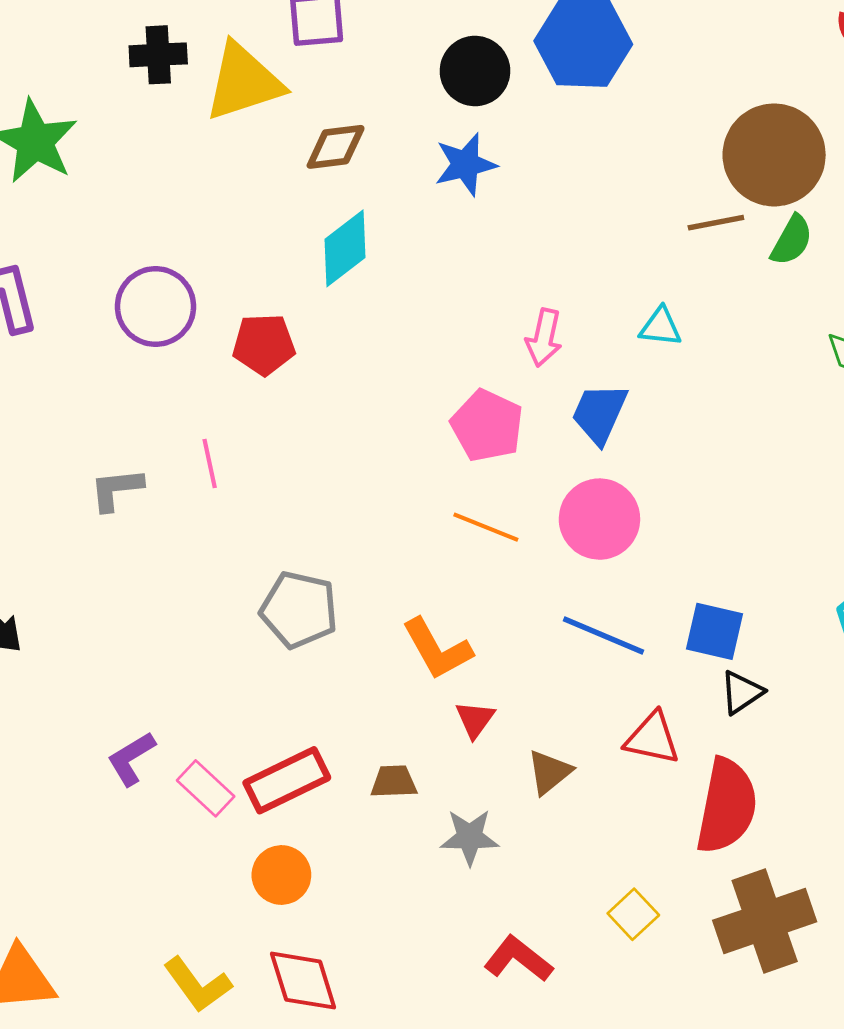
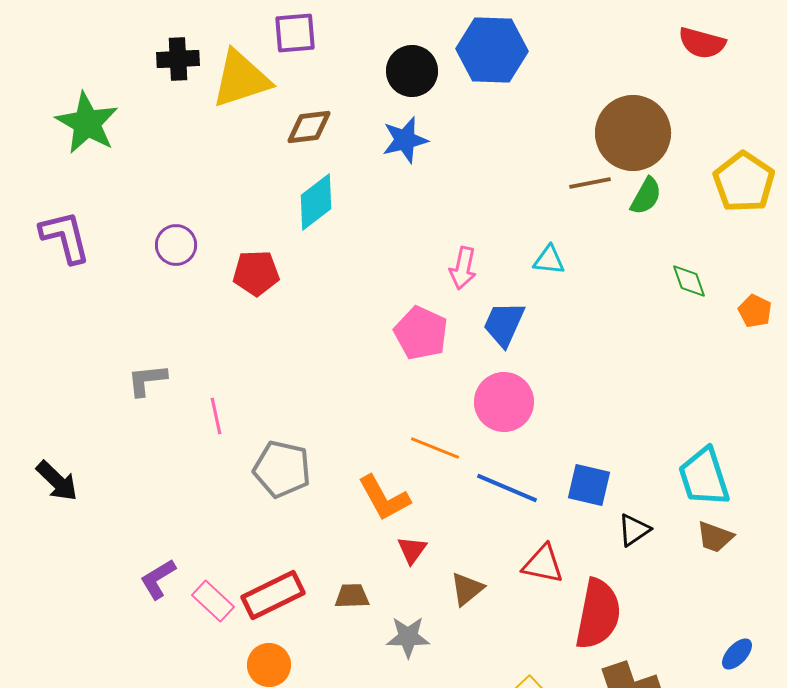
purple circle: (156, 307) -> (176, 245), size x0.7
pink line: (210, 464) -> (216, 416), moved
orange line: (486, 527) -> (435, 448), moved
black triangle: (742, 692) -> (634, 530), moved

